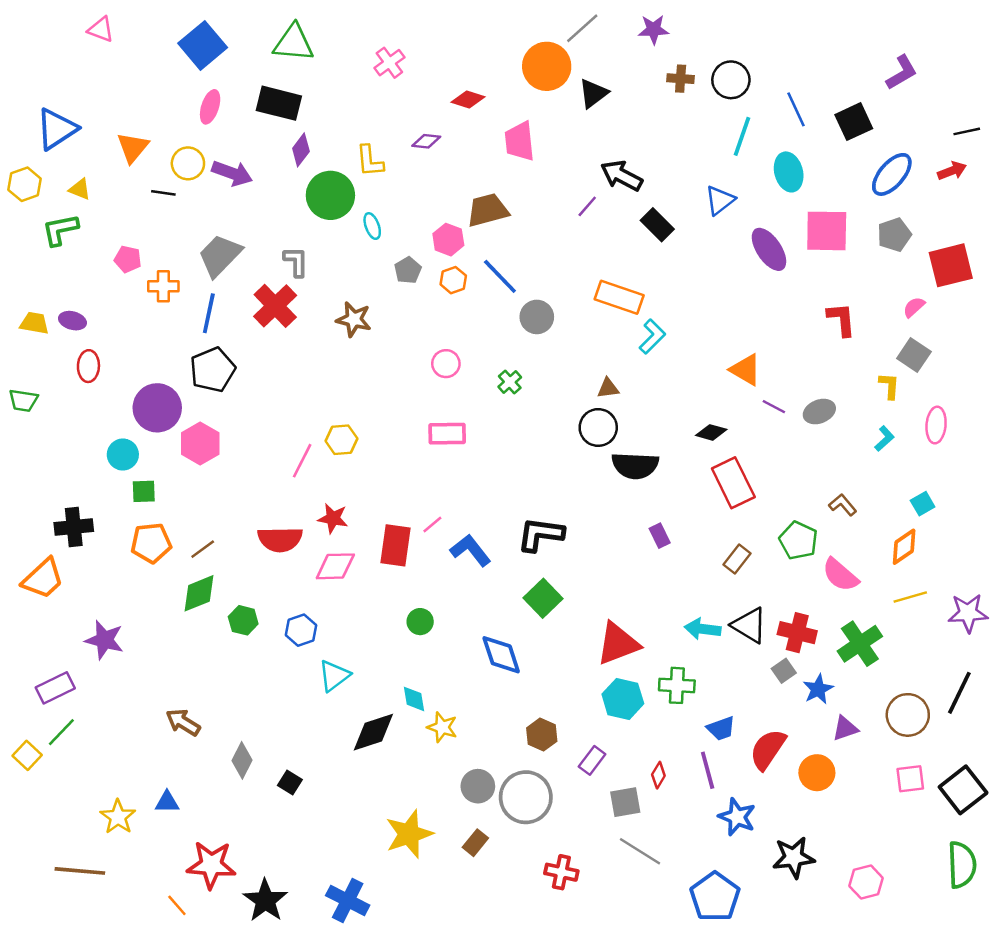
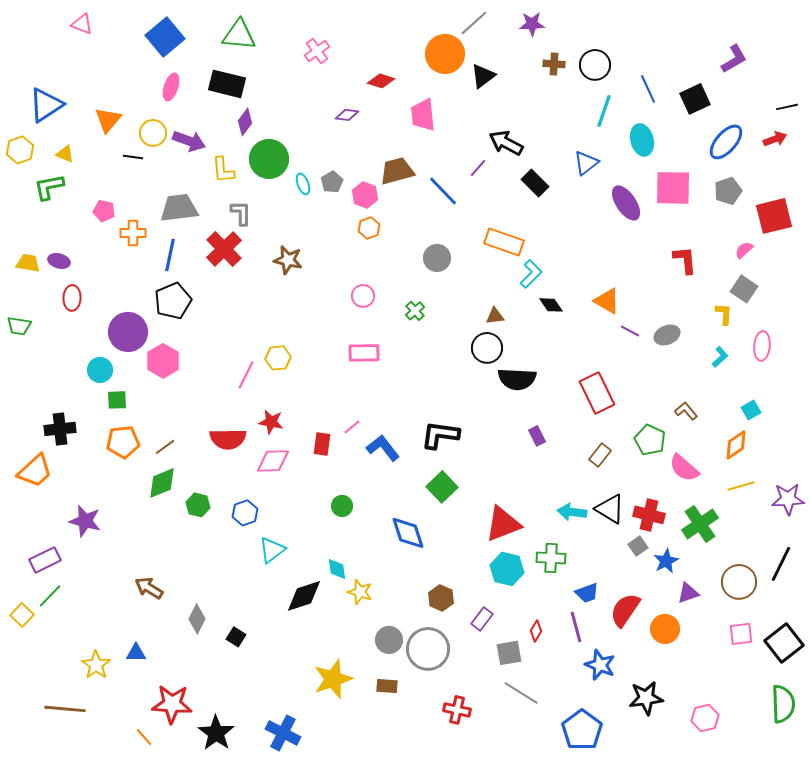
yellow L-shape: (370, 161) -> (223, 170), moved
gray trapezoid: (220, 256) -> (179, 208), turned 39
gray pentagon: (408, 270) -> (332, 182), moved
blue line: (500, 276) -> (443, 191), moved
black diamond: (711, 432) -> (551, 305), moved, turned 40
red rectangle: (396, 545) -> (322, 444), size x0.7
brown rectangle: (475, 843) -> (387, 686), turned 55

